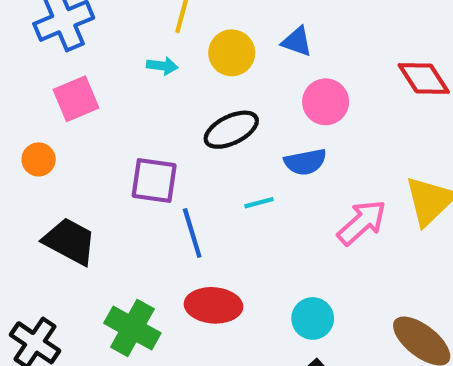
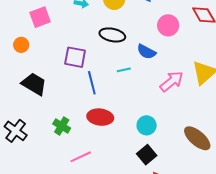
pink circle: (326, 102) -> (168, 25), moved
black ellipse: (231, 130) -> (112, 35), turned 35
blue semicircle: (305, 162) -> (146, 52), turned 36
green cross: (132, 328) -> (62, 126), size x0.7

